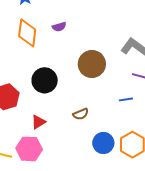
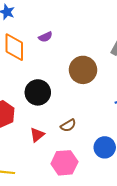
brown semicircle: (81, 114) -> (68, 125), moved
pink hexagon: (29, 149) -> (64, 163), moved

